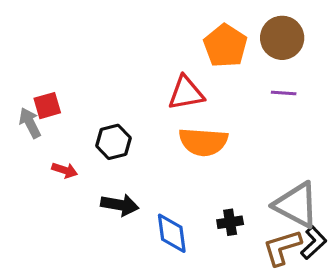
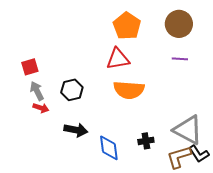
orange pentagon: (225, 46) -> (127, 26), moved
gray arrow: (30, 123) -> (37, 91), moved
black L-shape: (314, 243) -> (199, 154), turned 100

